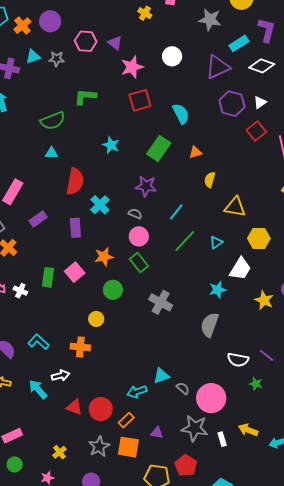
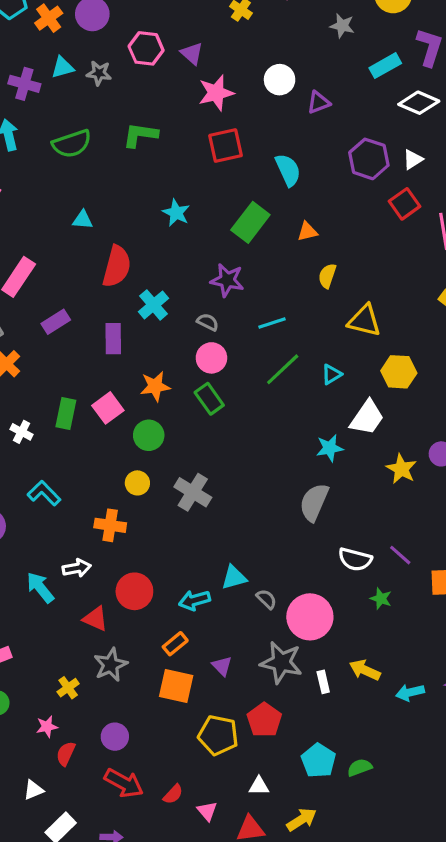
gray star: (210, 20) -> (342, 26), size x0.7
purple triangle: (218, 67) -> (319, 102), moved, size x0.6
green semicircle: (53, 121) -> (72, 144), moved
cyan line: (176, 212) -> (272, 323), turned 30
green circle: (113, 290) -> (149, 435), moved
gray cross: (161, 302) -> (193, 492), moved
cyan L-shape: (38, 342) -> (44, 493), moved
red circle: (101, 409) -> (134, 591), moved
purple triangle: (157, 433) -> (222, 666), turned 32
gray star: (99, 446) -> (111, 665), moved

